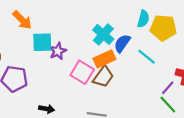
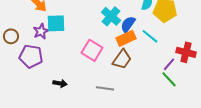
purple star: (58, 51) -> (41, 31), moved
orange rectangle: (104, 59) -> (126, 38), moved
brown trapezoid: (103, 77) -> (122, 59), moved

